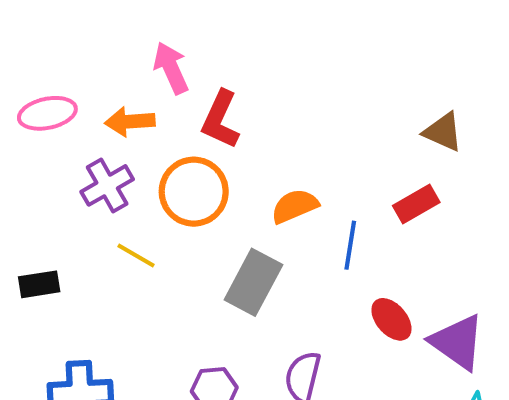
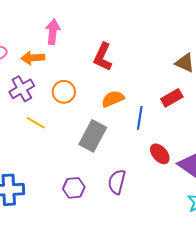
pink arrow: (171, 68) -> (53, 32), turned 30
red L-shape: (220, 120) -> (103, 57), moved
orange circle: (194, 192) -> (64, 92), size x0.7

